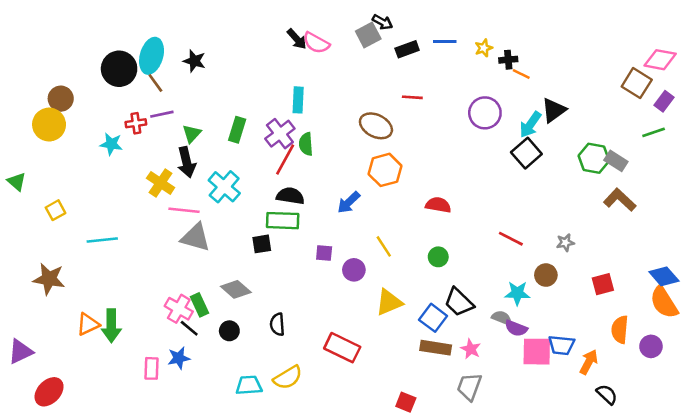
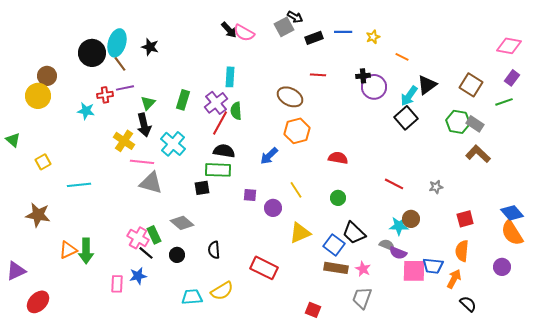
black cross: (508, 60) -> (363, 76), moved
brown square: (637, 83) -> (471, 85), moved
brown circle: (546, 275) -> (411, 219), moved
orange semicircle: (620, 330) -> (462, 251), moved

